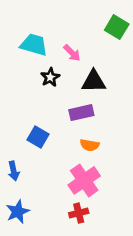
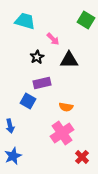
cyan trapezoid: (34, 45) -> (25, 21), moved
purple rectangle: (81, 113) -> (42, 83), moved
red cross: (79, 213) -> (82, 157), moved, turned -32

